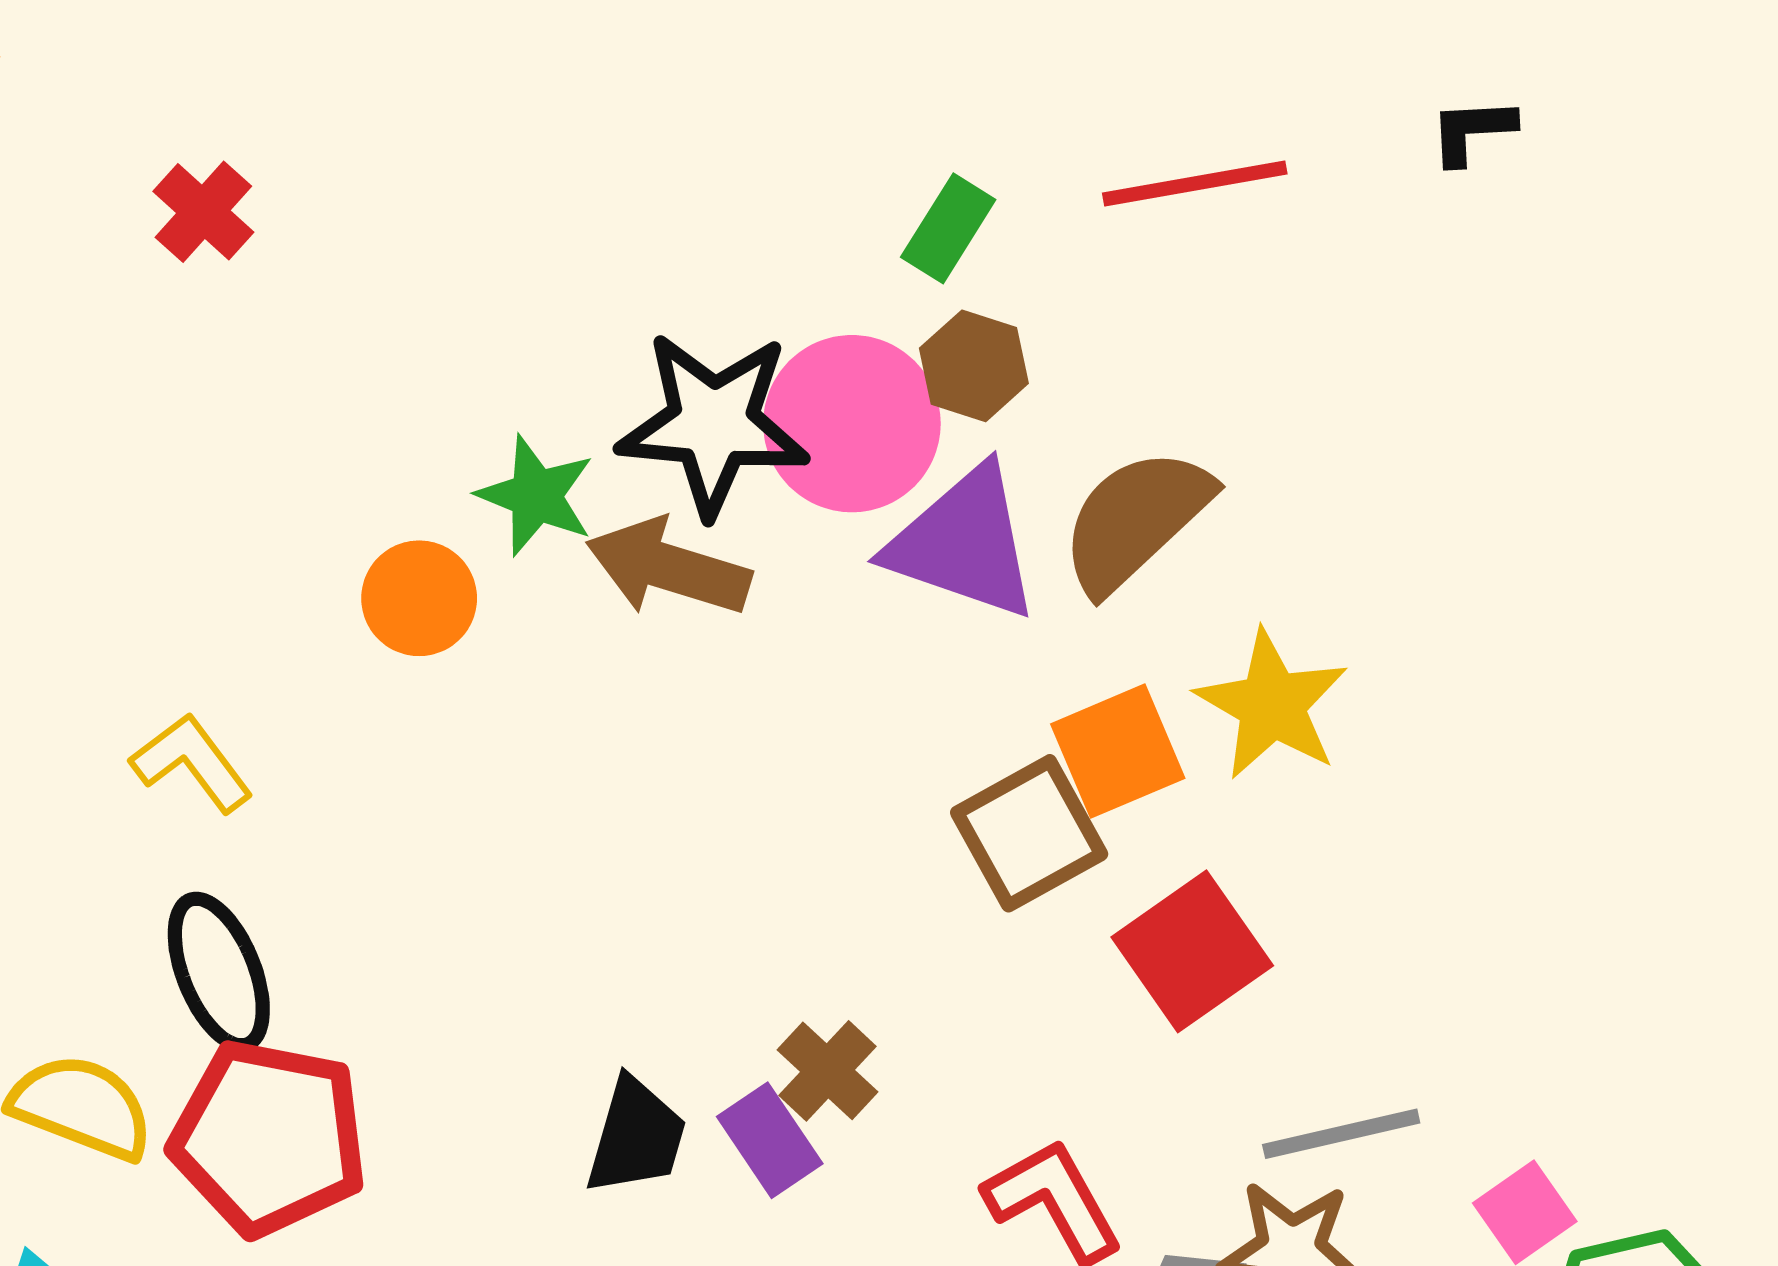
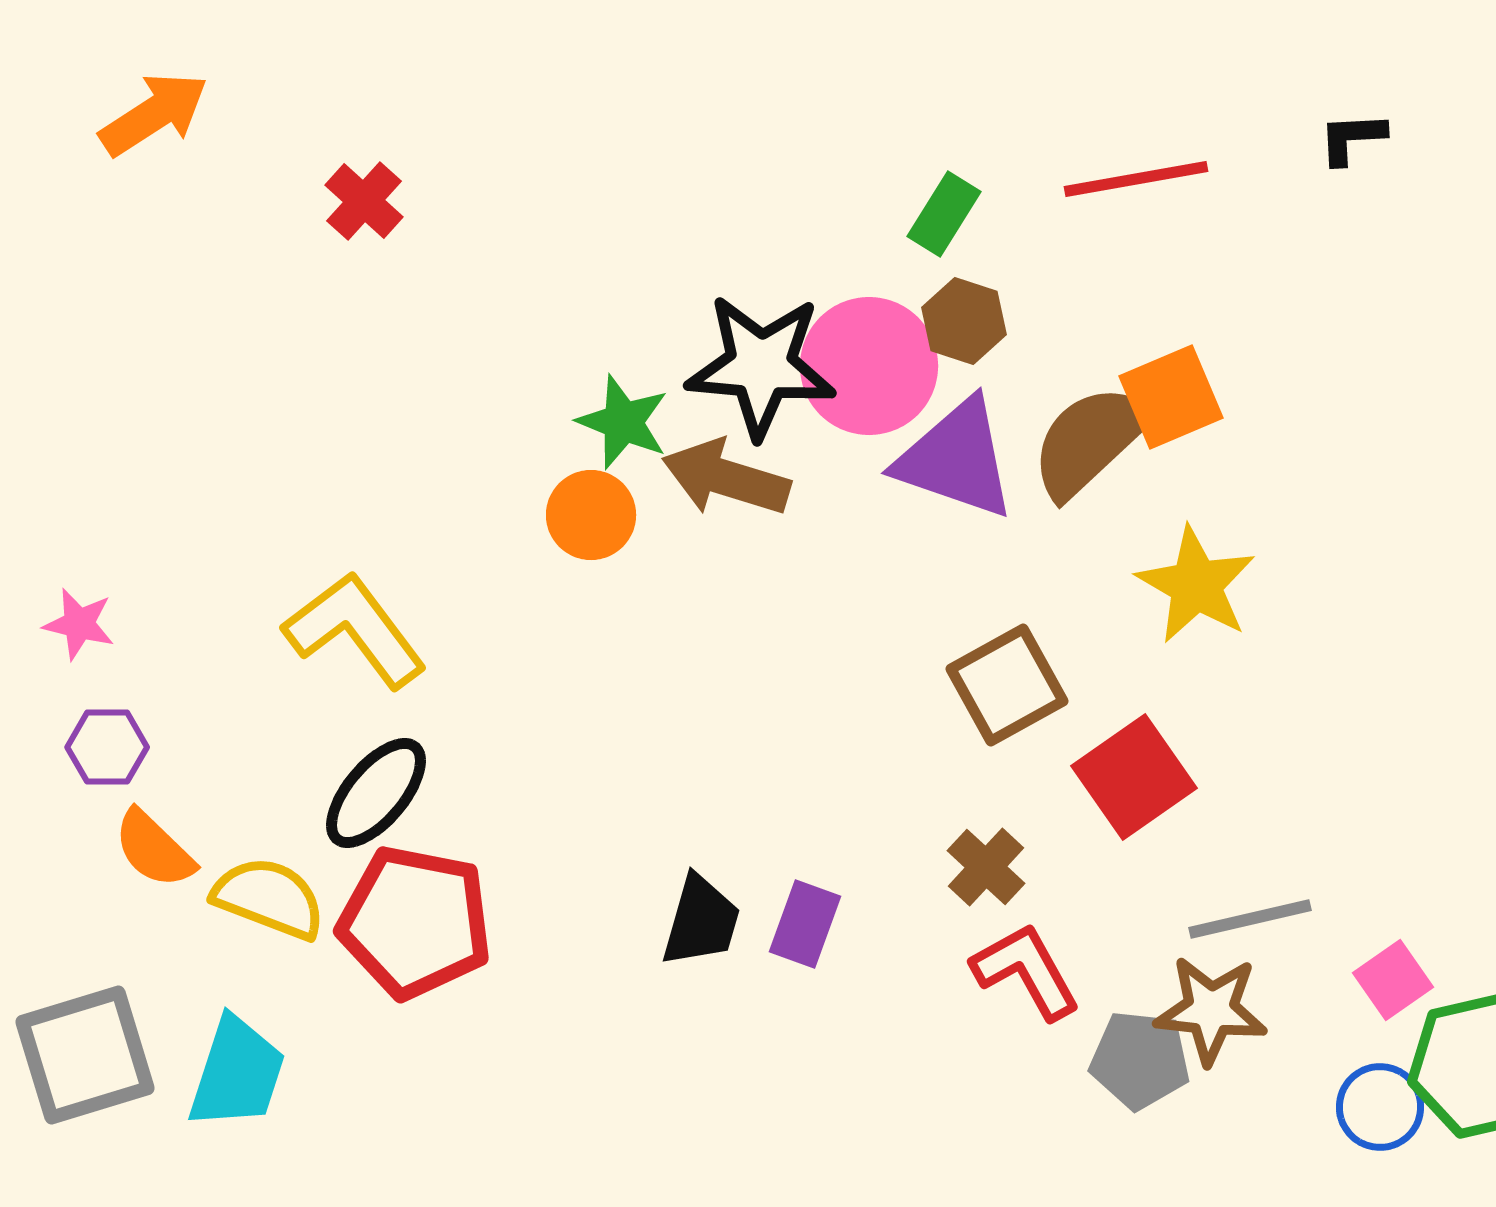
orange circle: (419, 598) -> (591, 515), moved
orange square: (1118, 751) -> (1171, 397), moved
yellow L-shape: (192, 763) -> (355, 630), size x1.5
black ellipse: (219, 972) -> (376, 793), turned 62
brown cross: (827, 1071) -> (986, 867), moved
purple rectangle: (770, 1140) -> (805, 924), turned 54

